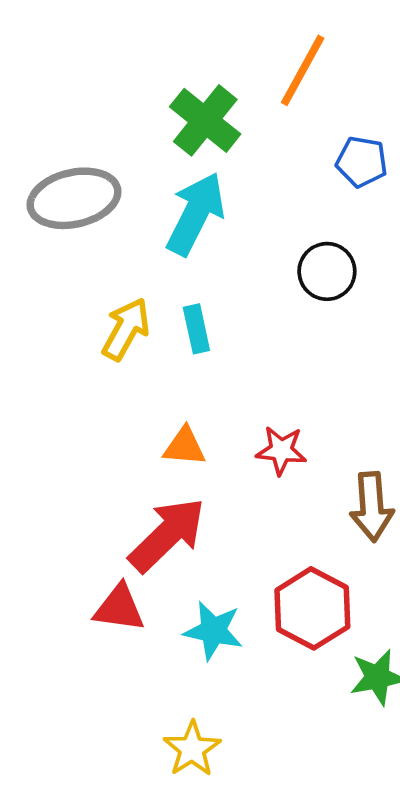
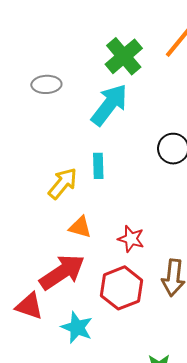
gray ellipse: (74, 198) -> (46, 84), size x0.6
yellow arrow: (126, 329) -> (63, 183), moved
red hexagon: (312, 608) -> (122, 288), moved

